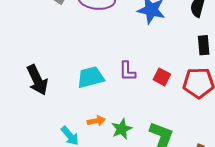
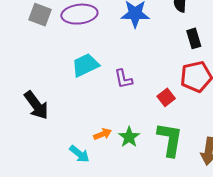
cyan trapezoid: (91, 77) -> (85, 65), moved
red square: (162, 77) -> (166, 97), moved, turned 36

